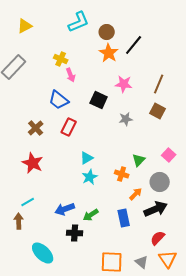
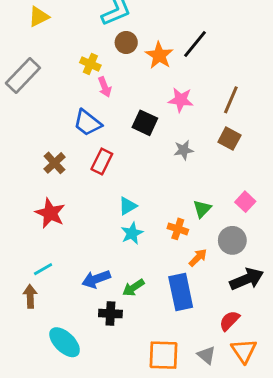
brown circle: (107, 32) -> (126, 42), moved
black arrow: (156, 209) -> (247, 279), moved
blue rectangle: (124, 218) -> (181, 292), size x1.4

